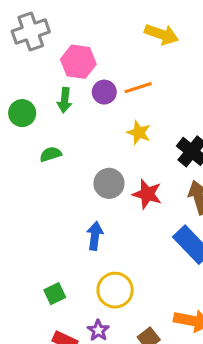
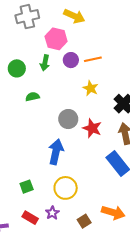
yellow arrow: (161, 34) -> (74, 16), moved
blue arrow: (95, 236) -> (56, 152), size x1.4

